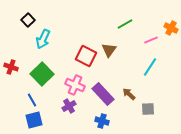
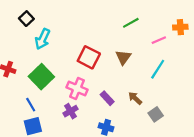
orange cross: (171, 28) -> (180, 27), turned -32
brown triangle: (109, 50) -> (123, 57), moved
purple rectangle: (103, 94) -> (107, 98), size x0.6
gray square: (148, 109) -> (156, 114), turned -32

